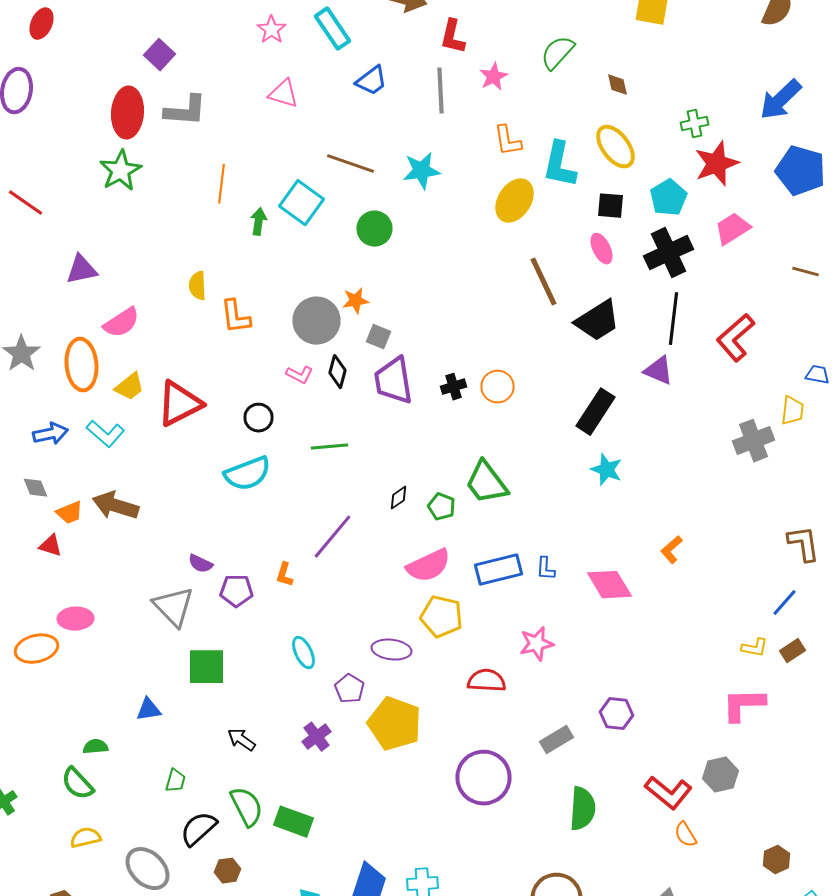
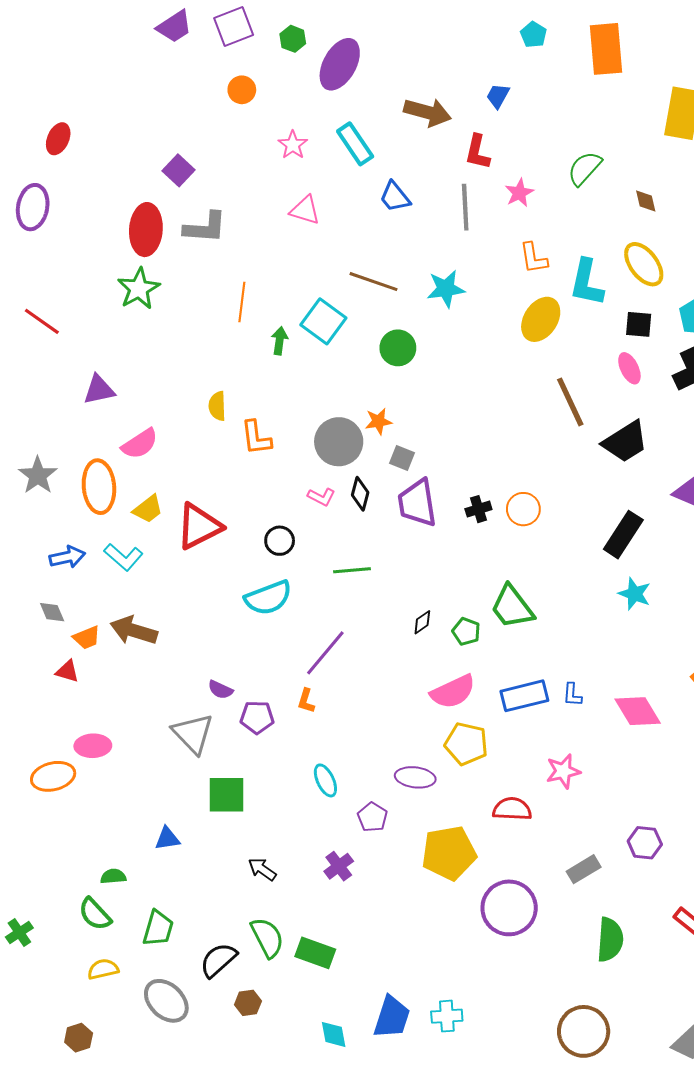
blue trapezoid: (372, 81) -> (395, 197), turned 88
purple line: (332, 537) -> (325, 653), moved
yellow pentagon: (394, 724) -> (449, 853), moved, turned -30
green trapezoid: (176, 781) -> (158, 928), moved, size x1.5

